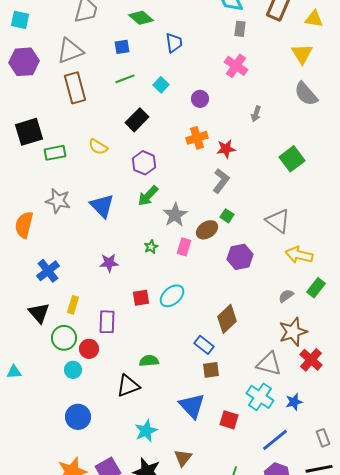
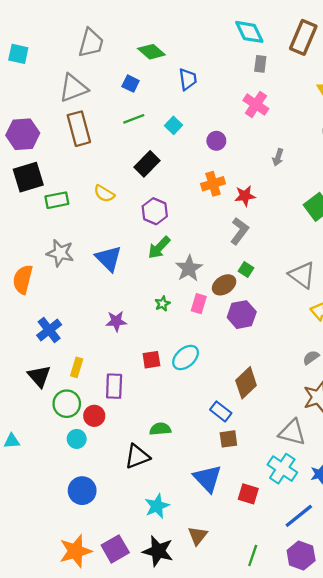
blue square: (122, 47) -> (131, 84), turned 35
purple hexagon: (24, 62) -> (23, 134), moved
purple hexagon: (240, 257) -> (242, 315), moved

